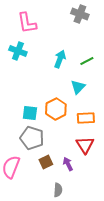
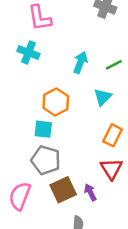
orange hexagon: (56, 109) -> (56, 102), moved
orange rectangle: (86, 118) -> (113, 135), turned -60
brown square: (46, 162) -> (63, 190), size x1.5

